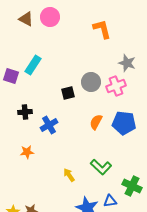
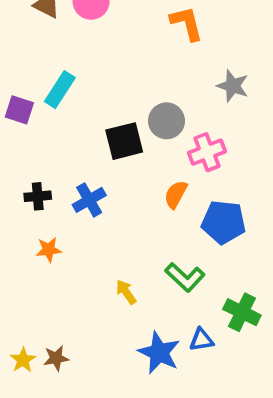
pink cross: (116, 86) -> (207, 152), moved
black square: (68, 93) -> (124, 141), size x1.5
black cross: (25, 112) -> (38, 196), moved
blue pentagon: (124, 123) -> (224, 222), moved

